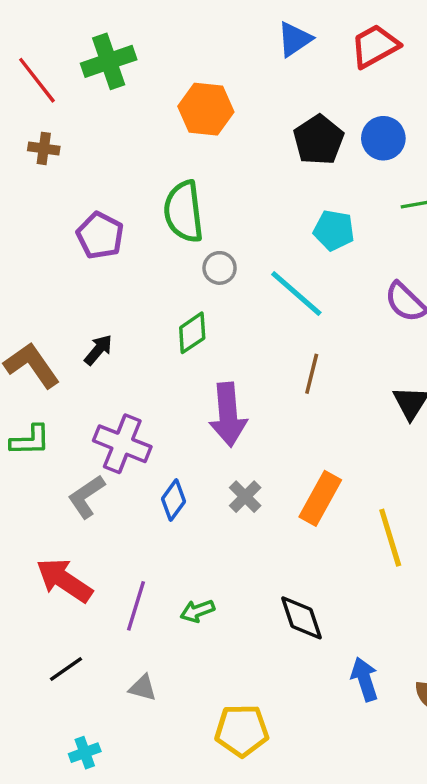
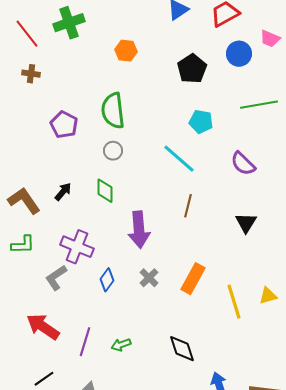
orange hexagon: (206, 109) -> (126, 51), size x0.7
blue circle: (383, 138) -> (239, 54), moved
gray circle: (220, 268) -> (113, 151), moved
green diamond: (192, 333) -> (105, 191), moved, turned -55

